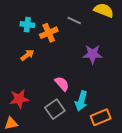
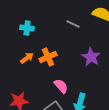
orange cross: (49, 33) -> (48, 57), moved
purple star: (93, 54) -> (91, 57), turned 30

